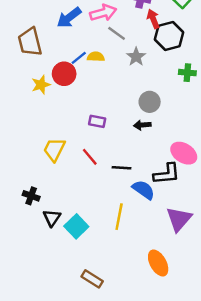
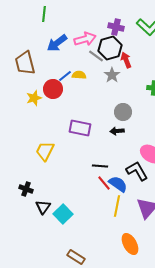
red arrow: (153, 19) -> (126, 60), moved
black hexagon: (169, 36) -> (110, 48), moved
purple rectangle: (97, 121) -> (80, 128), size x1.5
red line: (90, 157) -> (104, 183), moved
black L-shape: (167, 174) -> (137, 171), turned -115
yellow line: (119, 217) -> (117, 206), moved

